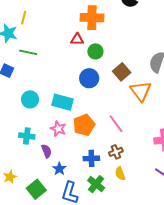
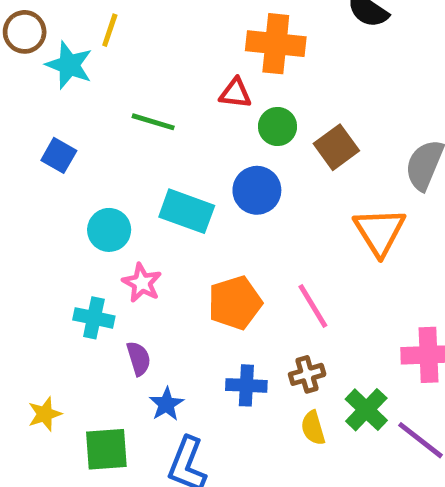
green line: (28, 52) -> (153, 122), moved
brown square: (122, 72) -> (336, 147), moved
cyan rectangle: (62, 102) -> (187, 211), moved
pink star: (58, 129) -> (142, 283), moved
green cross: (96, 184) -> (366, 410), moved
green square: (36, 189) -> (106, 449), turned 30

